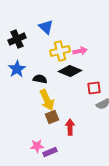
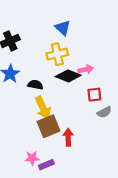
blue triangle: (46, 27) -> (63, 28), moved
pink arrow: (80, 51) -> (86, 69), moved
brown square: (52, 117) -> (48, 126), size x1.5

